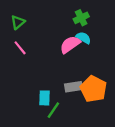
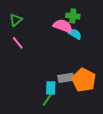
green cross: (81, 18) -> (73, 16), turned 32
pink semicircle: (70, 44) -> (63, 26), moved, turned 54
cyan rectangle: (44, 98) -> (51, 88), moved

